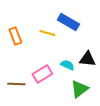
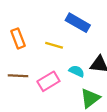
yellow line: (47, 33) -> (54, 45), moved
brown line: (16, 84) -> (18, 76), moved

